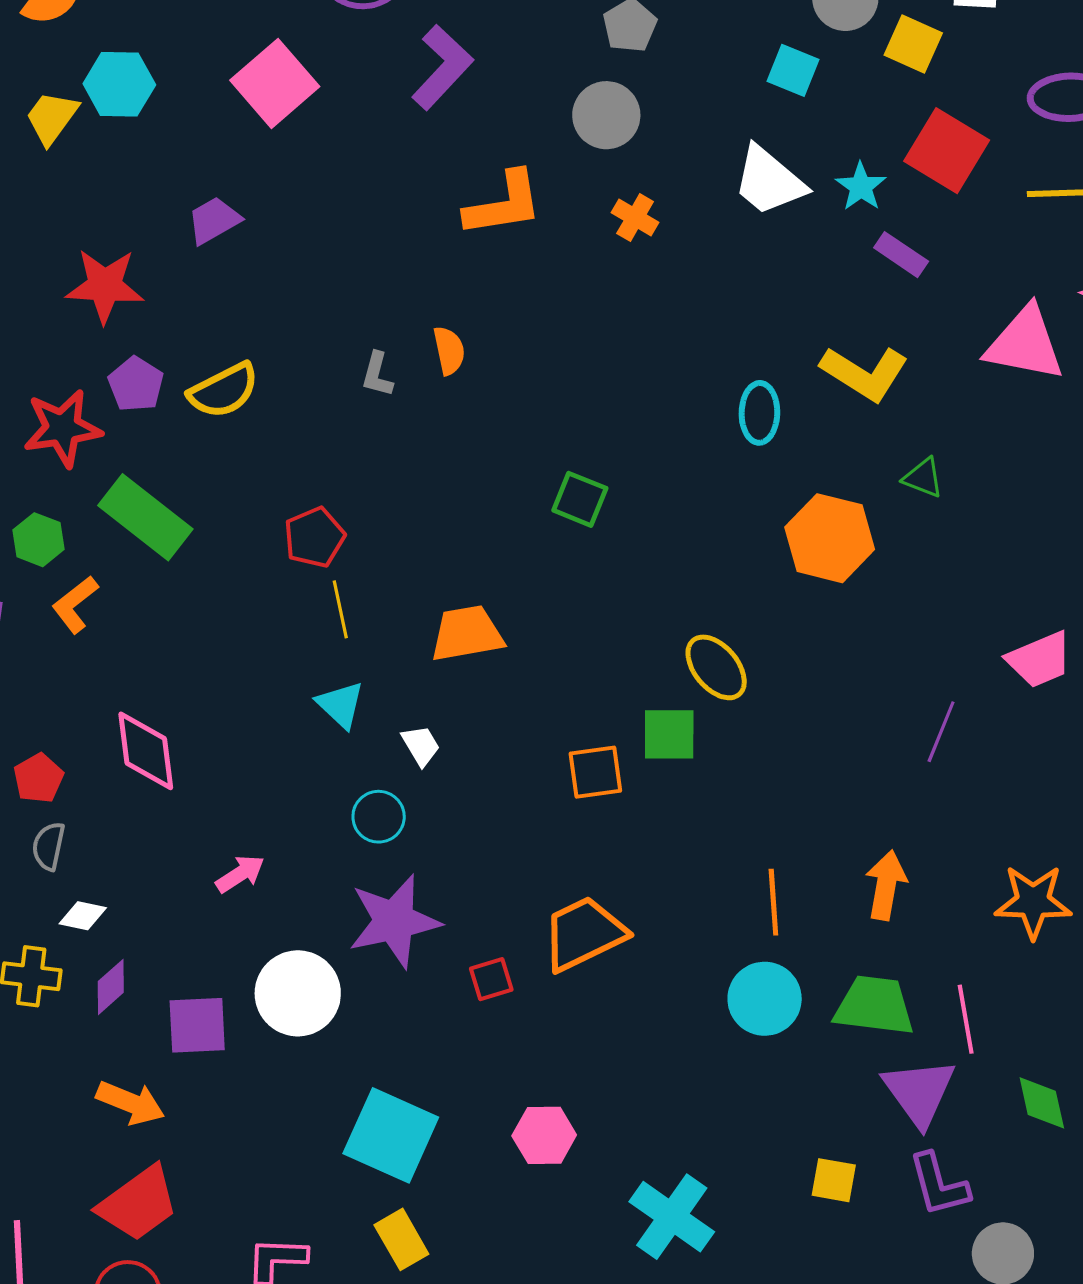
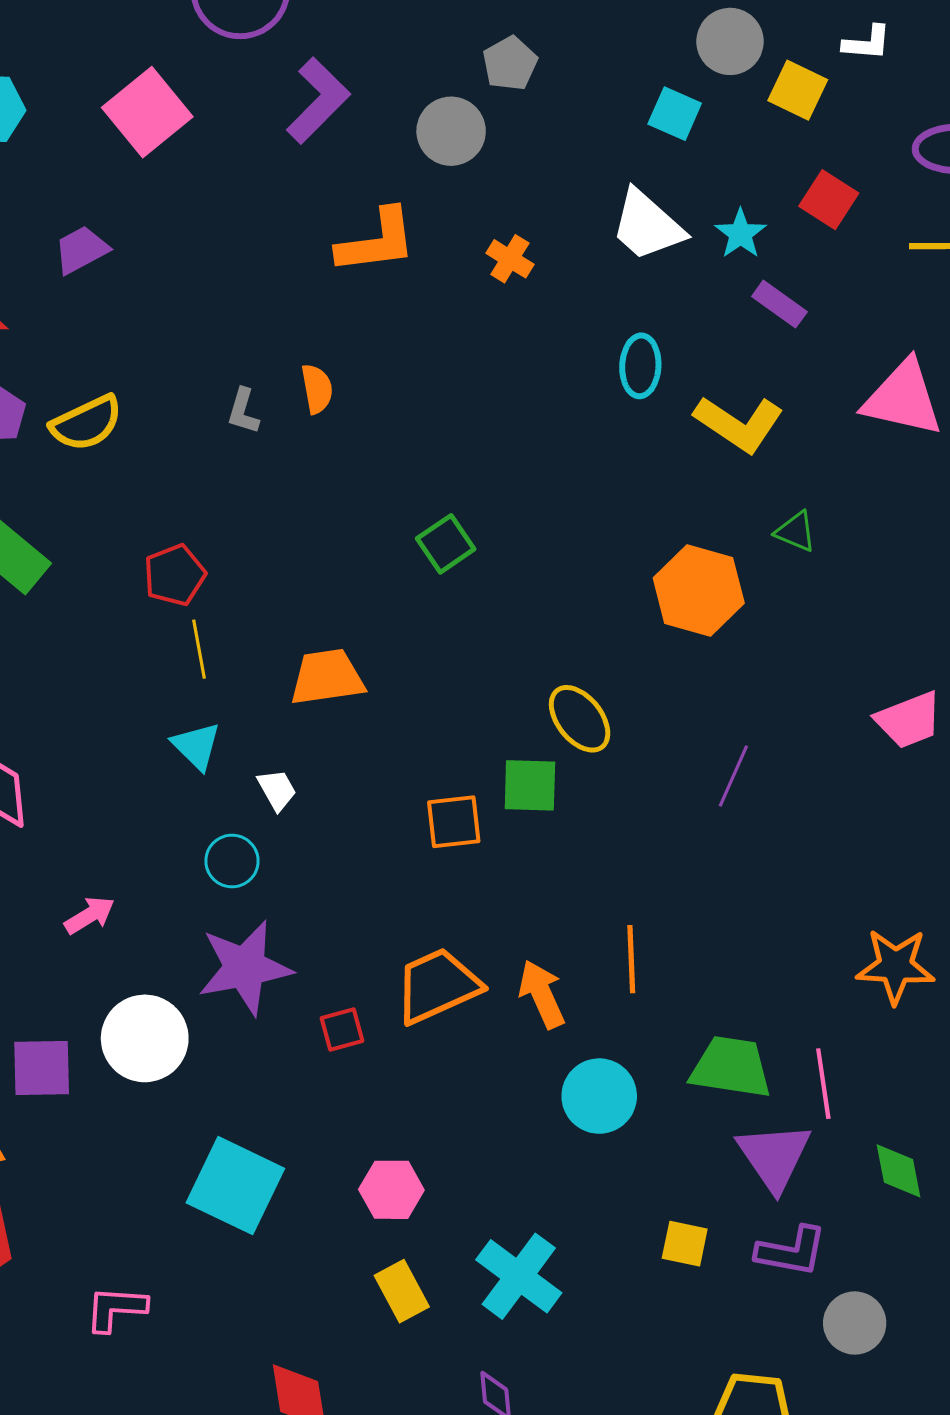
gray circle: (606, 115) -> (451, 131), moved
red square: (947, 151) -> (829, 200), size x0.7
cyan ellipse: (759, 413) -> (640, 366), moved
green square: (580, 499) -> (446, 544), turned 32
purple line: (941, 732) -> (733, 776), moved
orange arrow: (886, 885) -> (542, 994), moved, turned -36
cyan circle: (765, 999) -> (599, 1096), moved
purple L-shape: (939, 1185) -> (791, 1251), turned -66
yellow rectangle: (401, 1239) -> (402, 1291), moved

